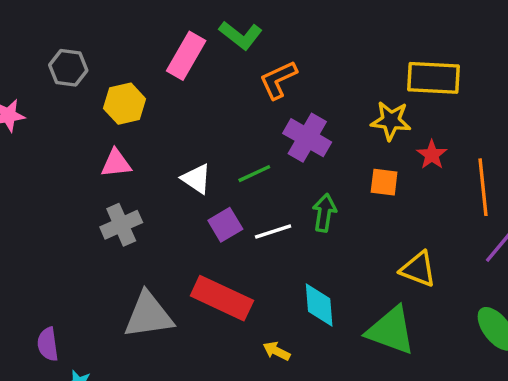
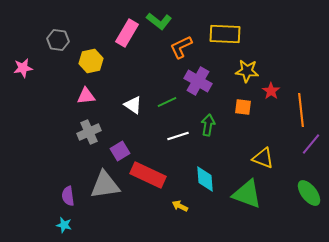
yellow rectangle: (434, 78) -> (225, 34), moved
purple square: (225, 225) -> (120, 151), moved
purple semicircle: (48, 344) -> (68, 196), moved

